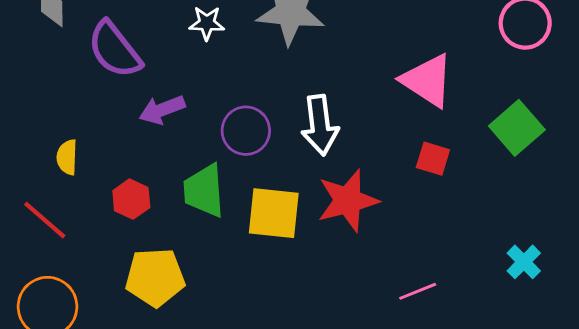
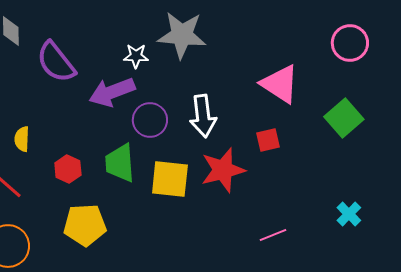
white star: (207, 23) -> (136, 56), moved
purple arrow: (162, 110) -> (112, 92), moved, size x1.4
red square: (433, 159) -> (268, 140), moved, turned -30

